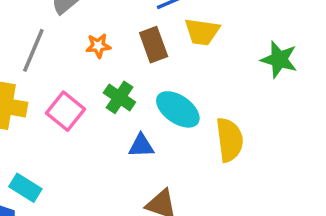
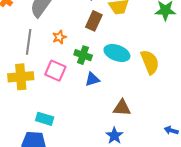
brown rectangle: (154, 45) -> (94, 21), turned 60
orange star: (98, 46) -> (59, 37), moved
blue triangle: (141, 146) -> (92, 79), moved

